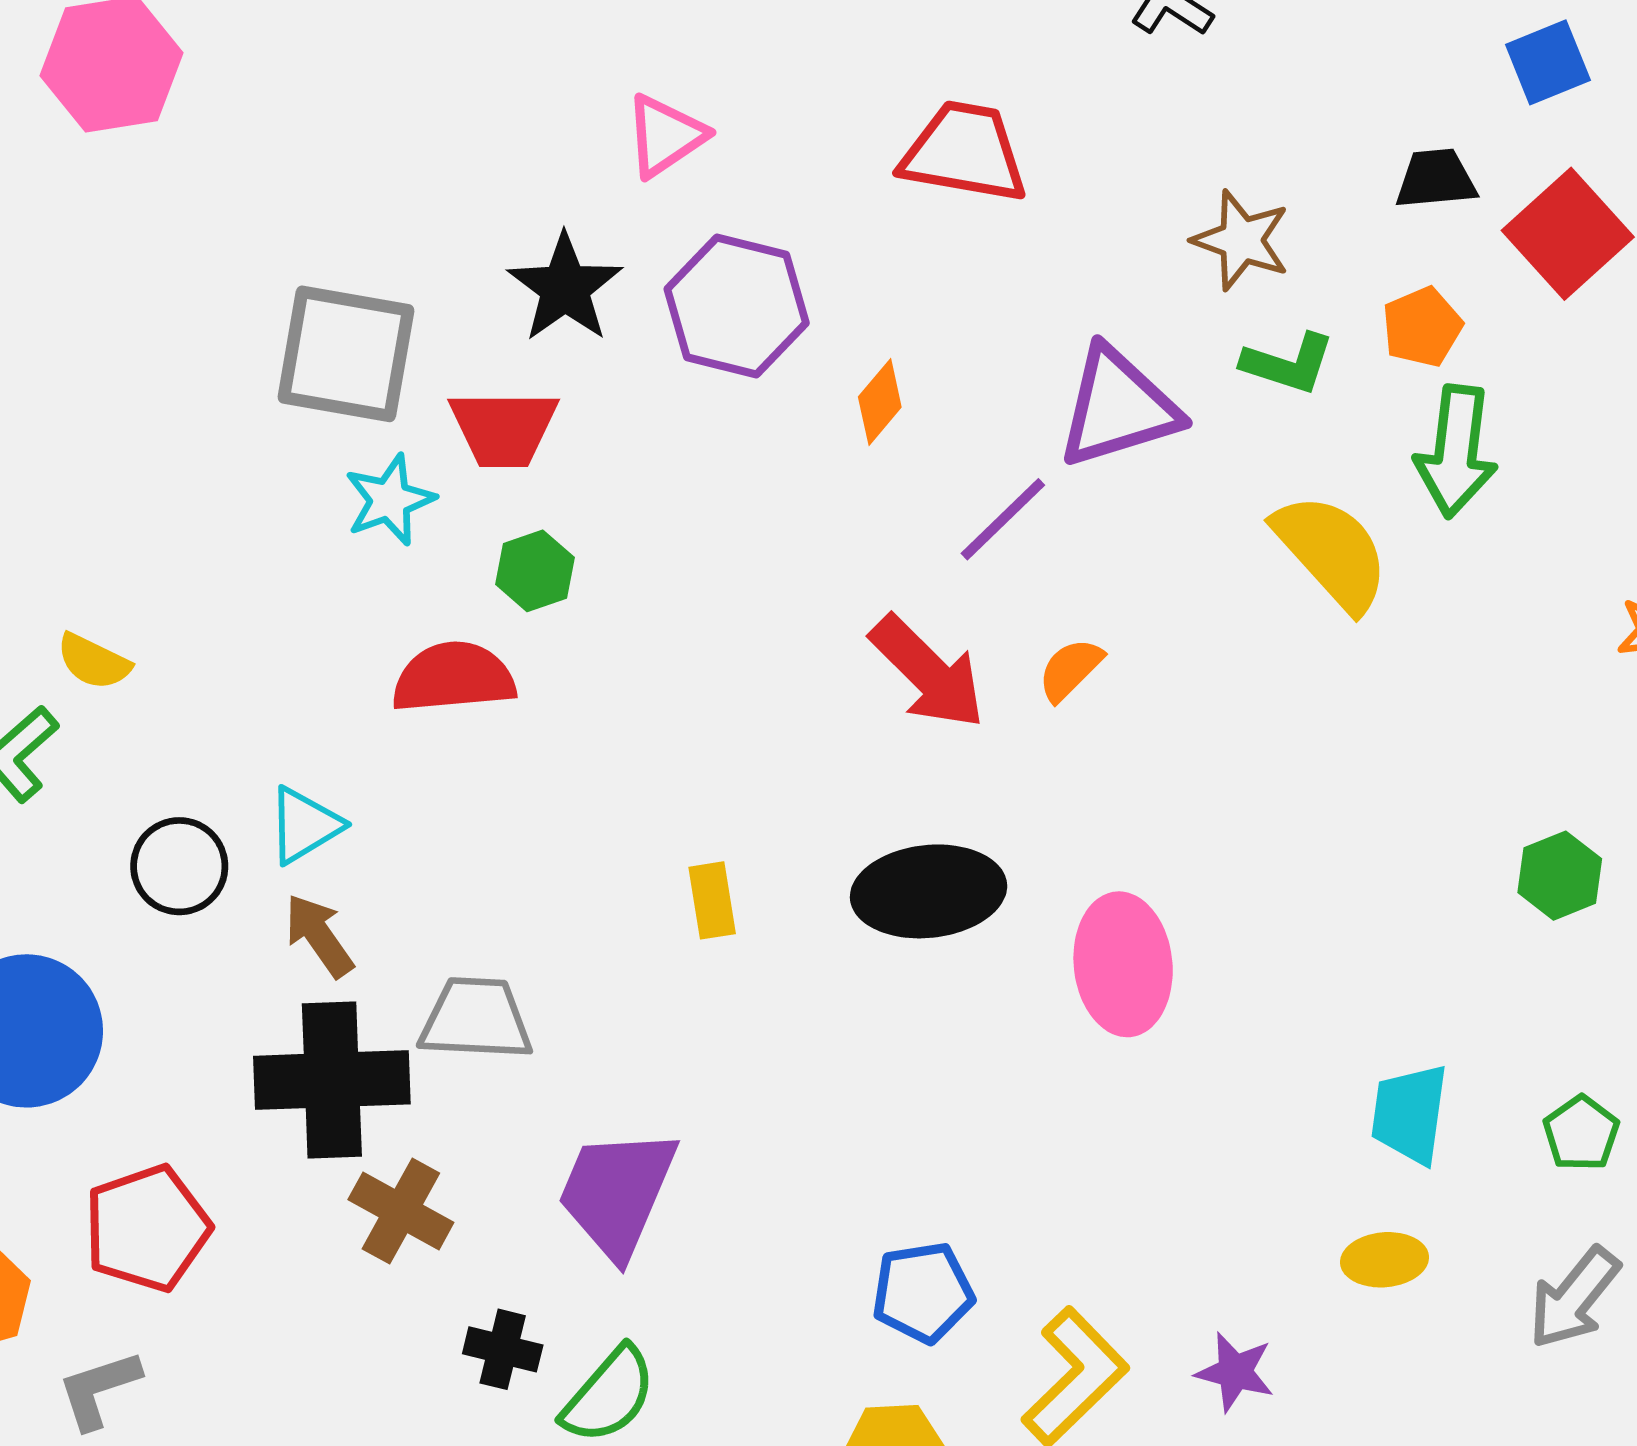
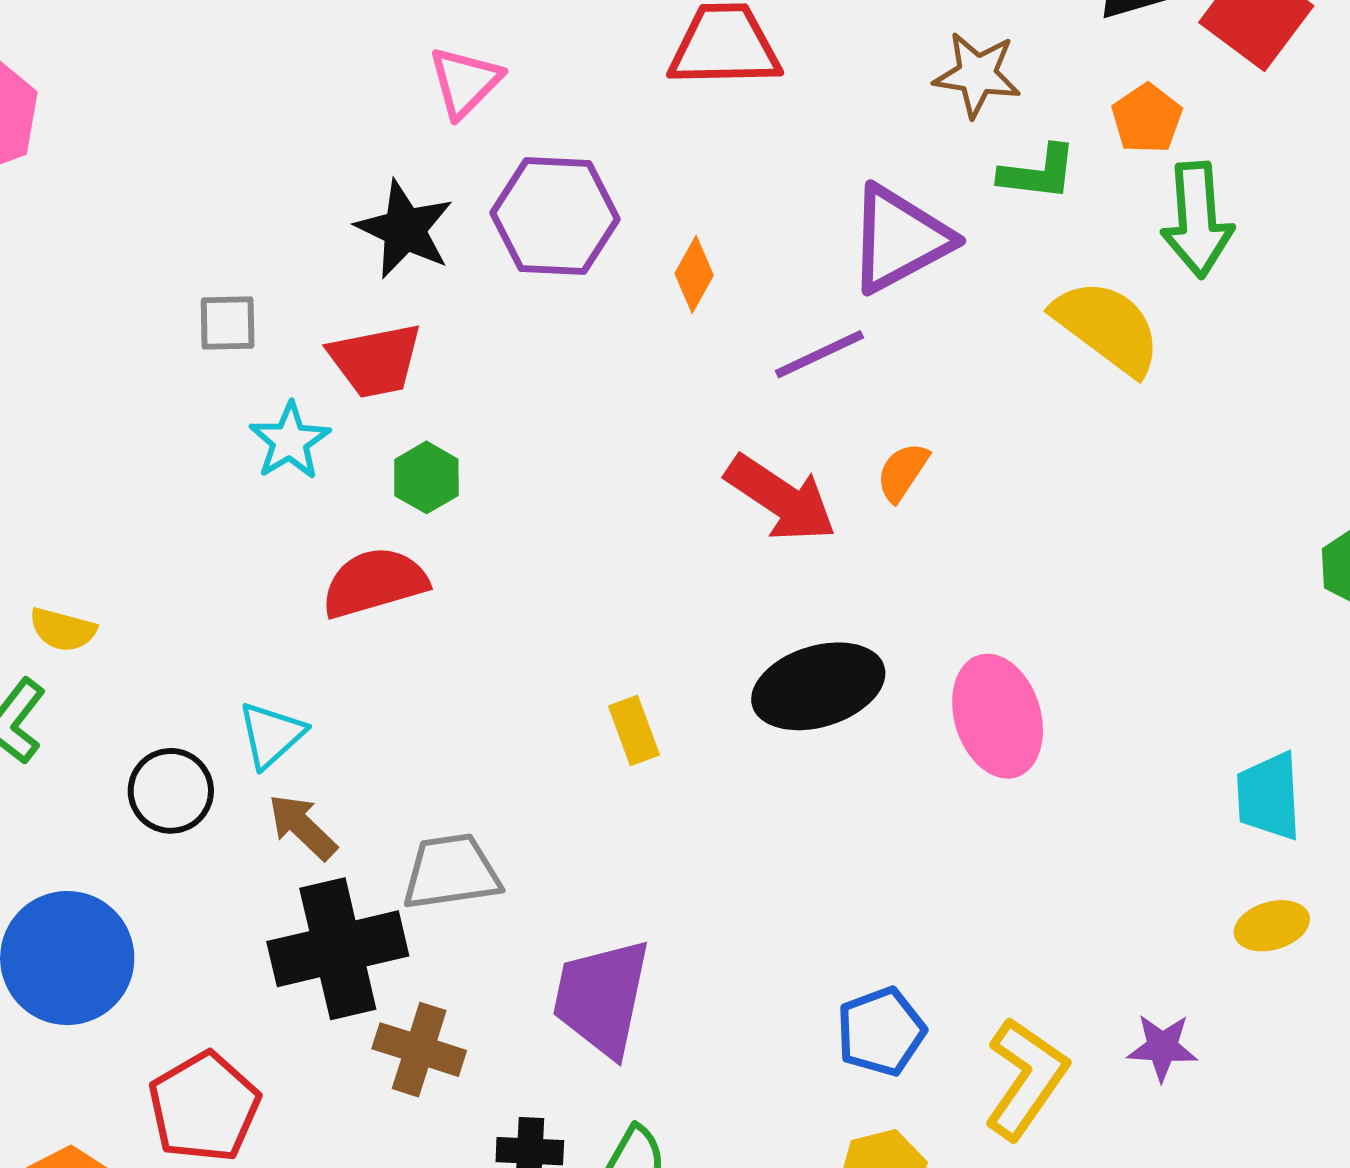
gray square: (346, 354) -> (228, 323), size x0.5
purple line: (1003, 519) -> (819, 354), turned 30

